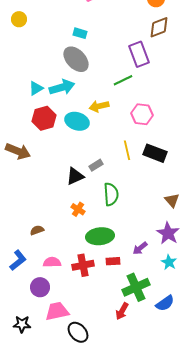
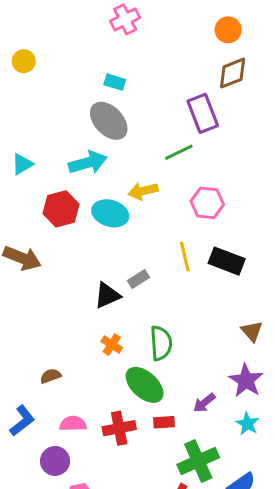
cyan triangle: (36, 88) -> (22, 164), moved
green semicircle: (111, 194) -> (161, 343), moved
green ellipse: (100, 236) -> (145, 385), turned 48

